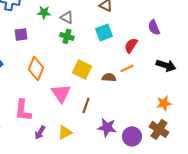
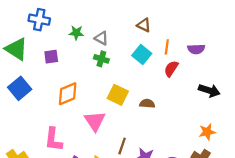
purple semicircle: (154, 27) -> (196, 49), turned -70
cyan square: (104, 32) -> (142, 55), turned -30
orange diamond: (36, 68) -> (68, 94), turned 45
orange line: (127, 68) -> (167, 47), moved, turned -56
brown line: (86, 105) -> (122, 146), moved

